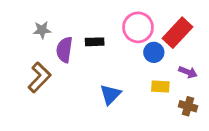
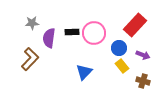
pink circle: (138, 27) -> (94, 33), moved
blue circle: (154, 52) -> (119, 48), moved
yellow rectangle: (160, 87) -> (122, 66), turned 48

